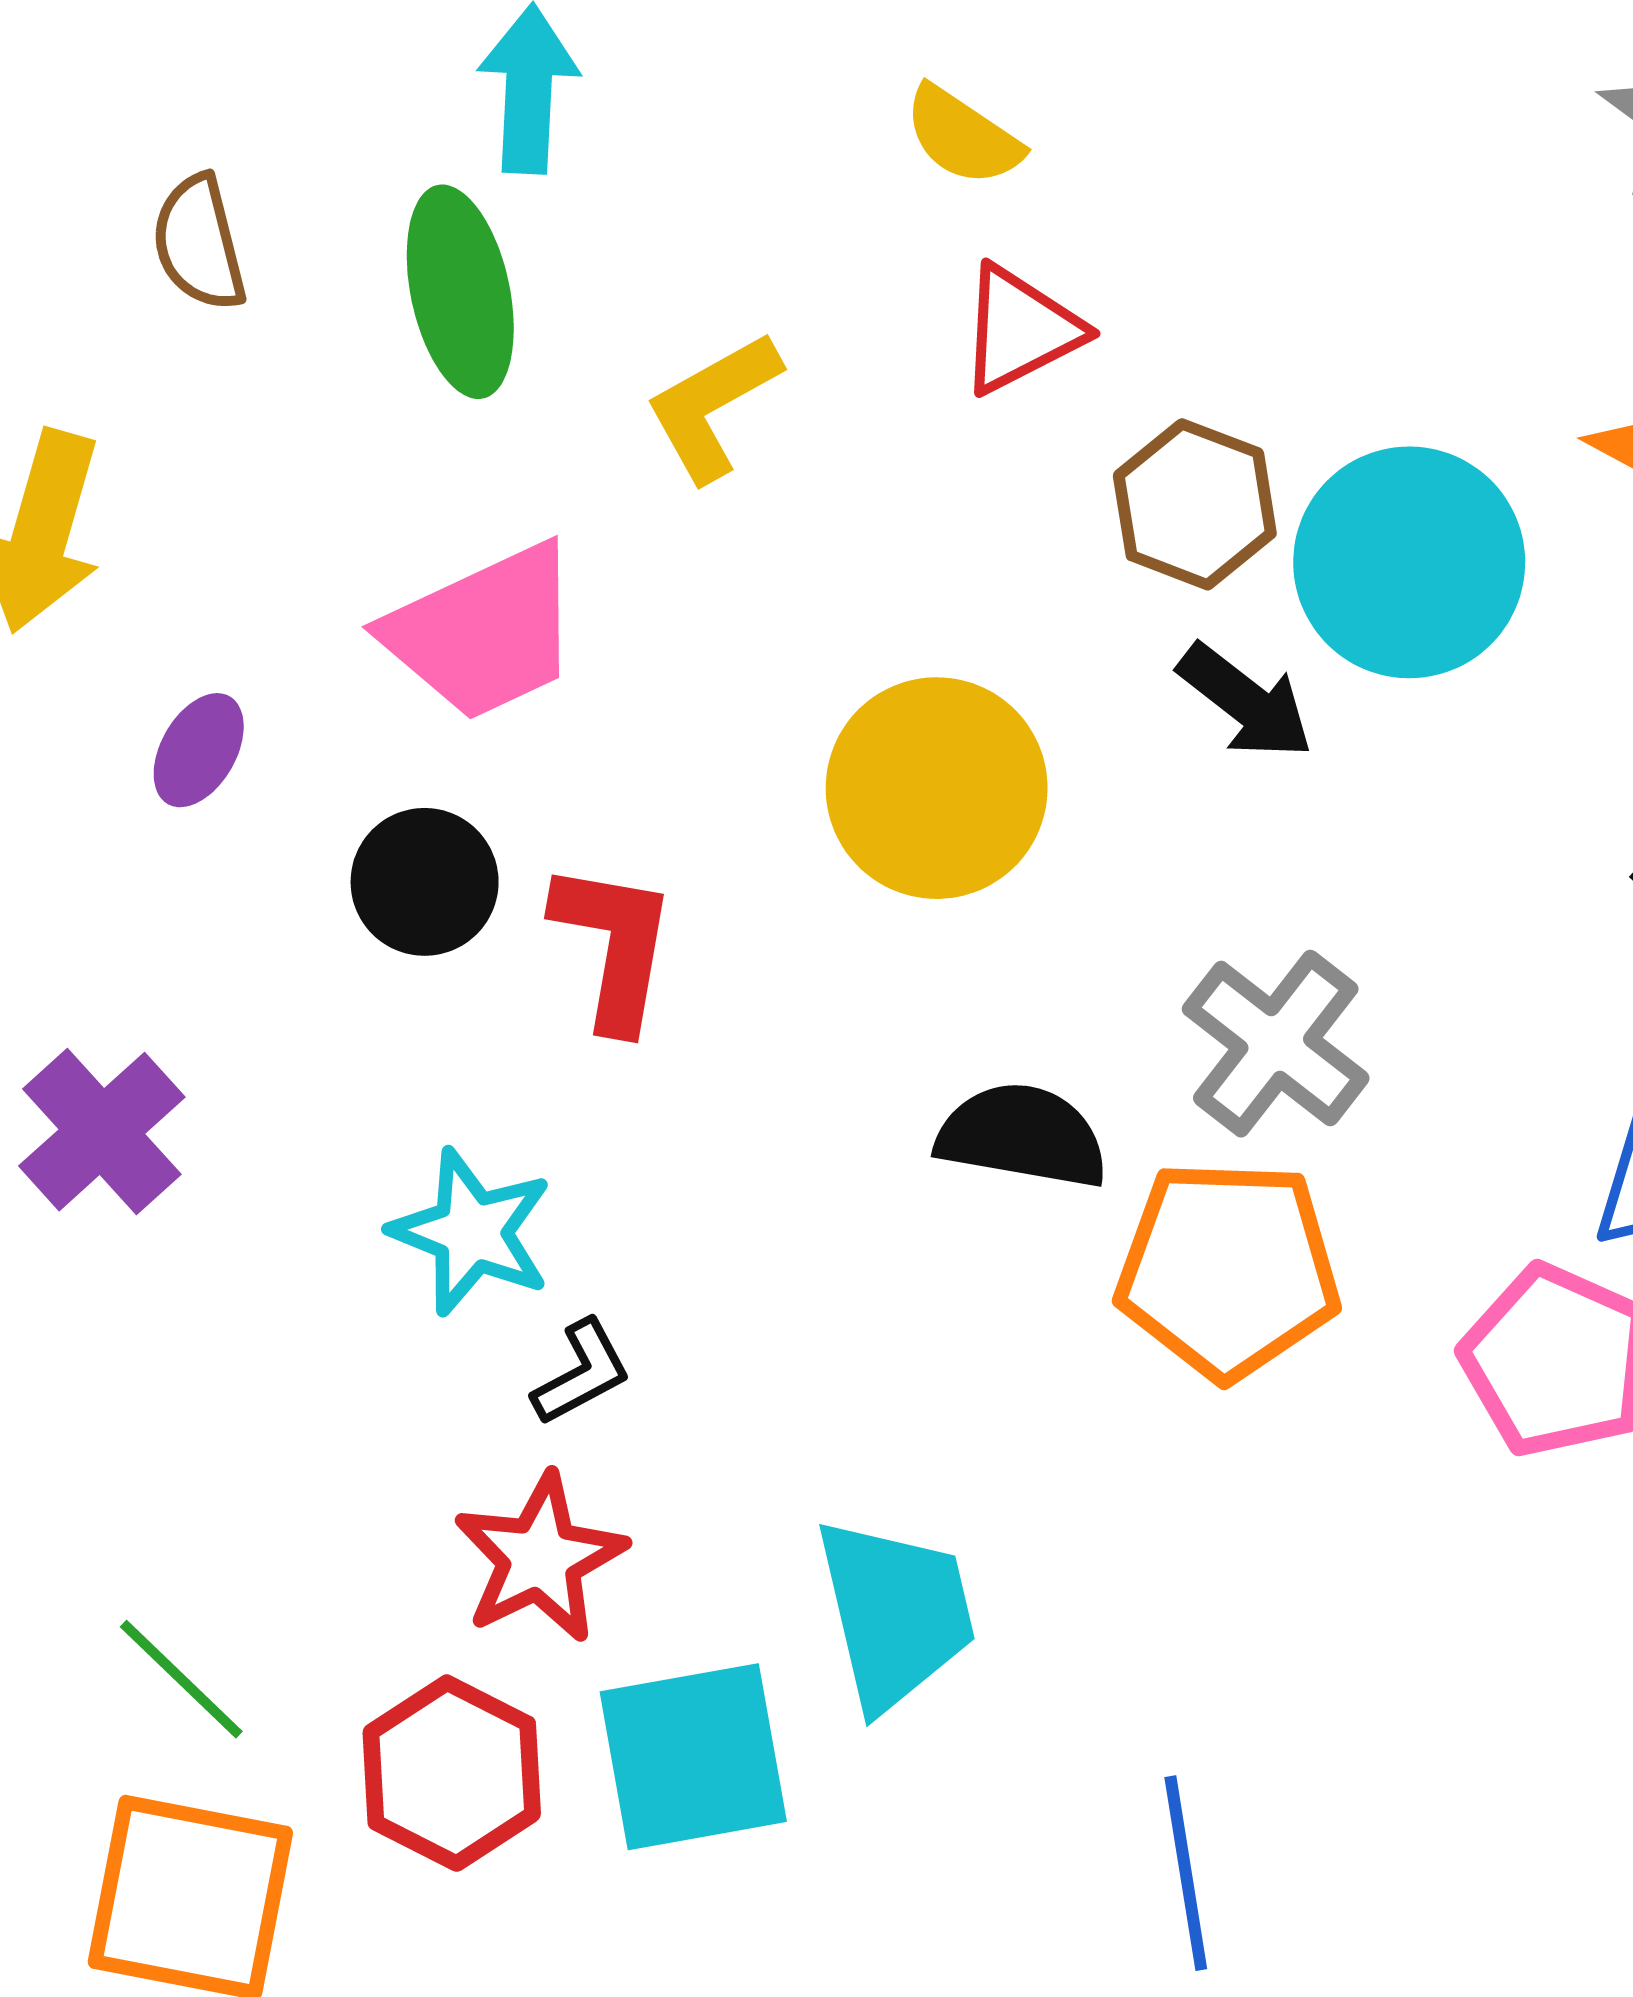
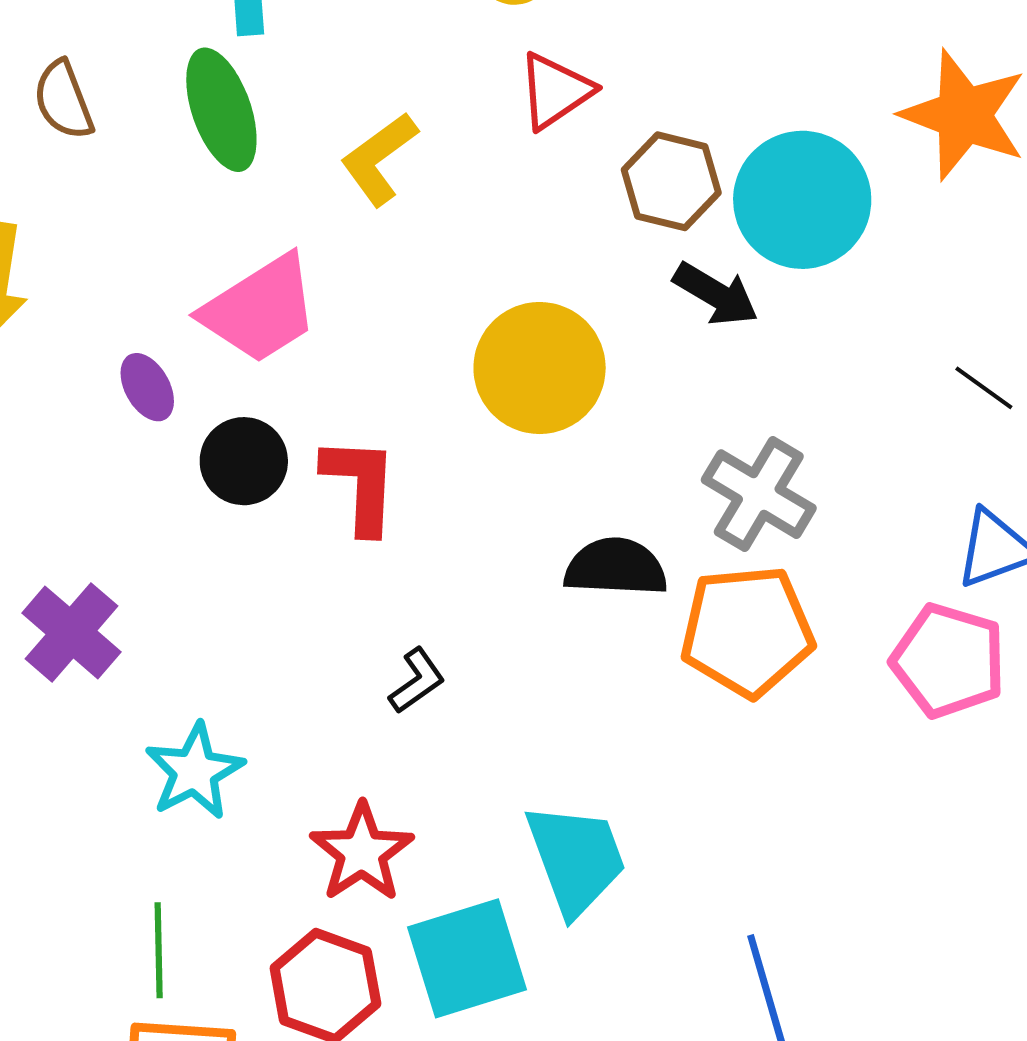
purple ellipse: (199, 750) -> (147, 387), moved, turned -52
cyan star: (472, 1232) -> (195, 771), moved, turned 30
black L-shape: (582, 1373) -> (417, 681), moved
green line: (181, 1679) -> (159, 950), turned 52

